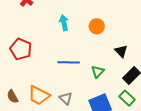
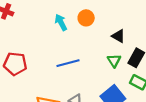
cyan arrow: (64, 23) -> (61, 22), moved
green triangle: (98, 72) -> (114, 61), moved

